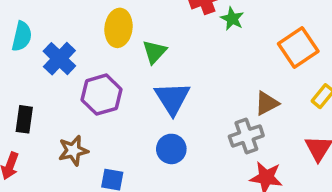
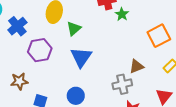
blue circle: (171, 149) -> (76, 96), moved

